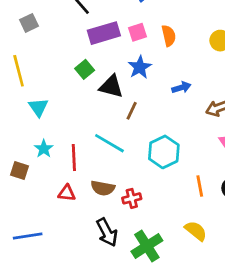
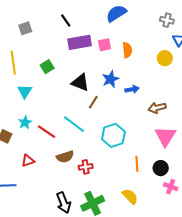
blue star: (140, 67) -> (111, 79), moved
green square: (85, 69) -> (47, 67), moved
red line: (74, 158) -> (47, 132), turned -60
brown semicircle: (103, 188) -> (65, 157), turned -36
red triangle: (67, 193) -> (28, 161), moved, turned -32
black arrow: (107, 232) -> (64, 203), moved

